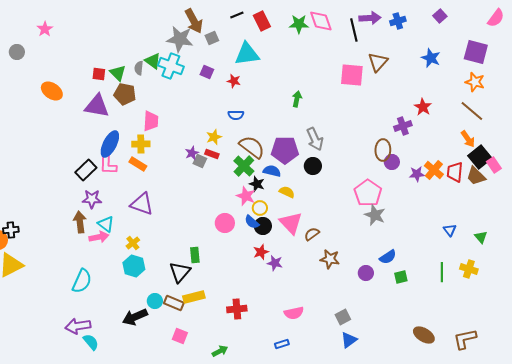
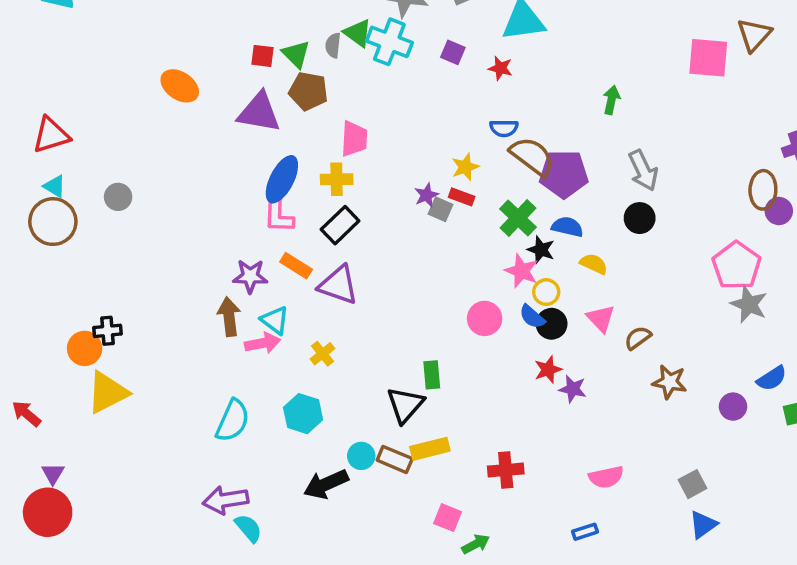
gray circle: (17, 52) -> (118, 197), moved
brown semicircle: (252, 147) -> (532, 156), moved
purple pentagon: (285, 150) -> (564, 174), moved
orange rectangle: (138, 164) -> (296, 266), moved
black rectangle: (86, 170) -> (340, 225), moved
pink triangle: (291, 223) -> (601, 318), size x0.7
cyan hexagon: (134, 266) -> (303, 414), moved
pink square: (180, 336) -> (448, 518), moved

